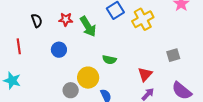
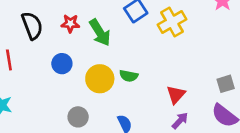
black semicircle: (37, 21) -> (32, 26), size x1.5
gray square: (173, 55) -> (226, 84), moved
yellow circle: (88, 78) -> (100, 79), moved

